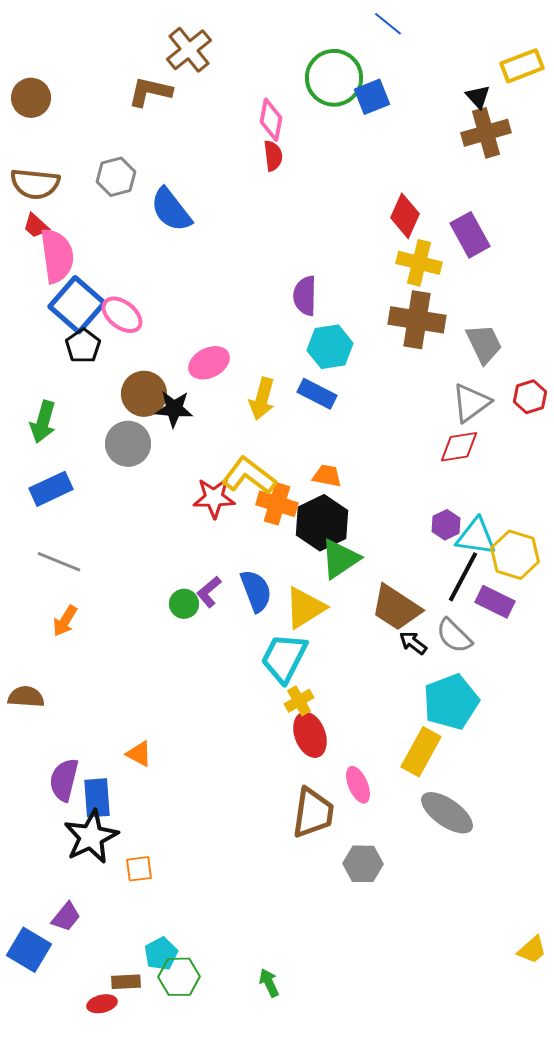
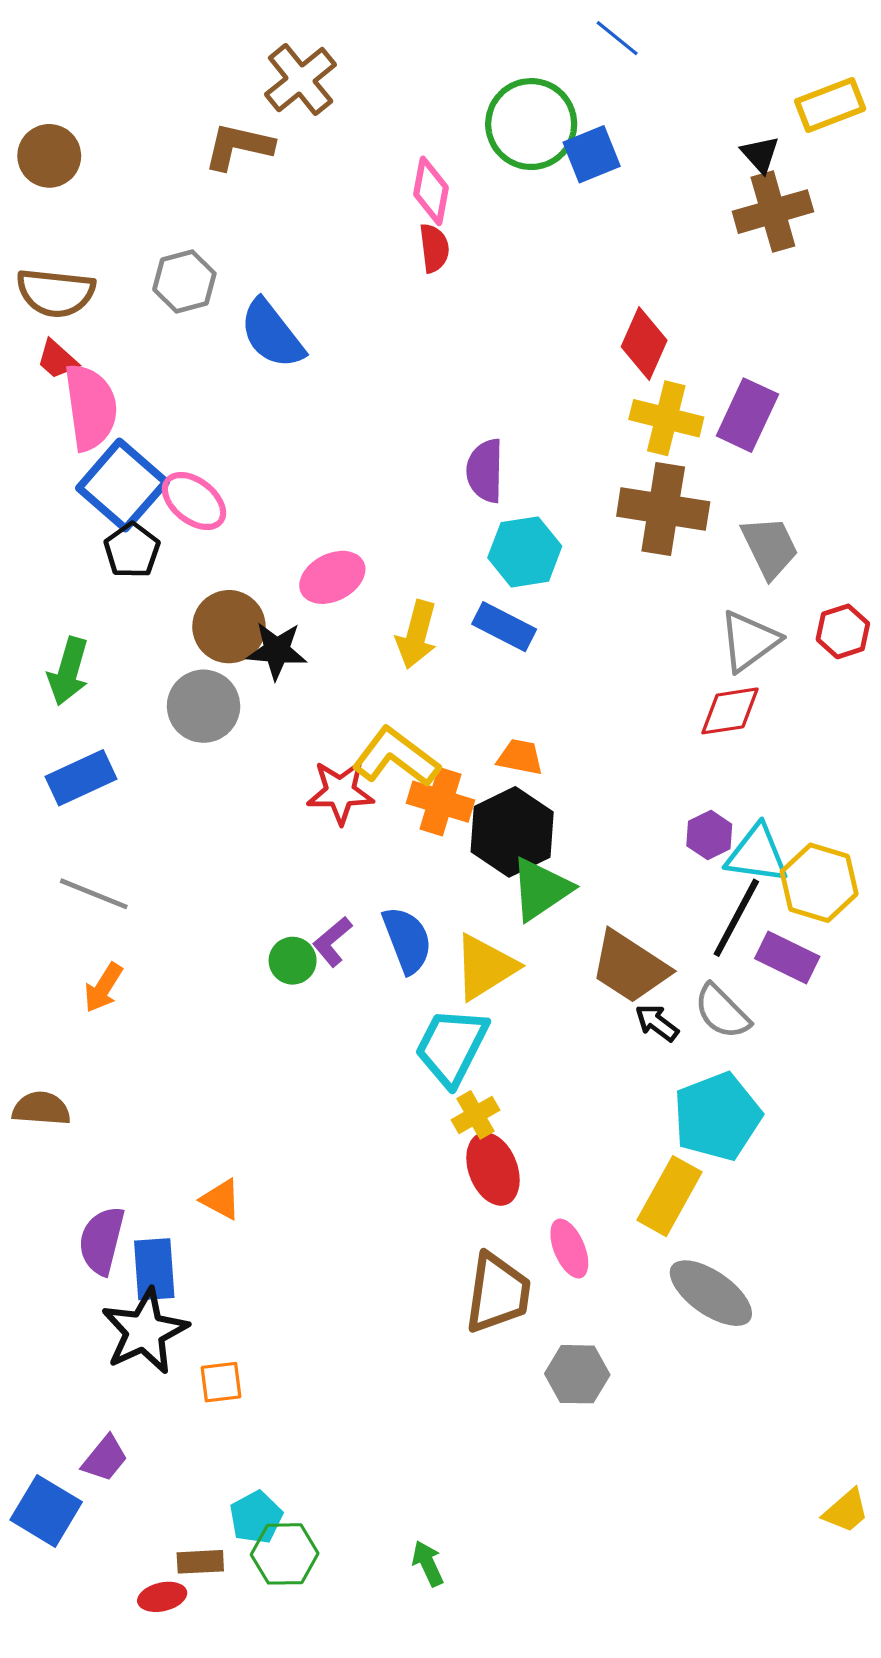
purple rectangle: (470, 235) -> (747, 415), moved, turned 54

